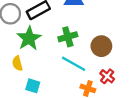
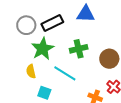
cyan line: (74, 64) -> (65, 73), moved

